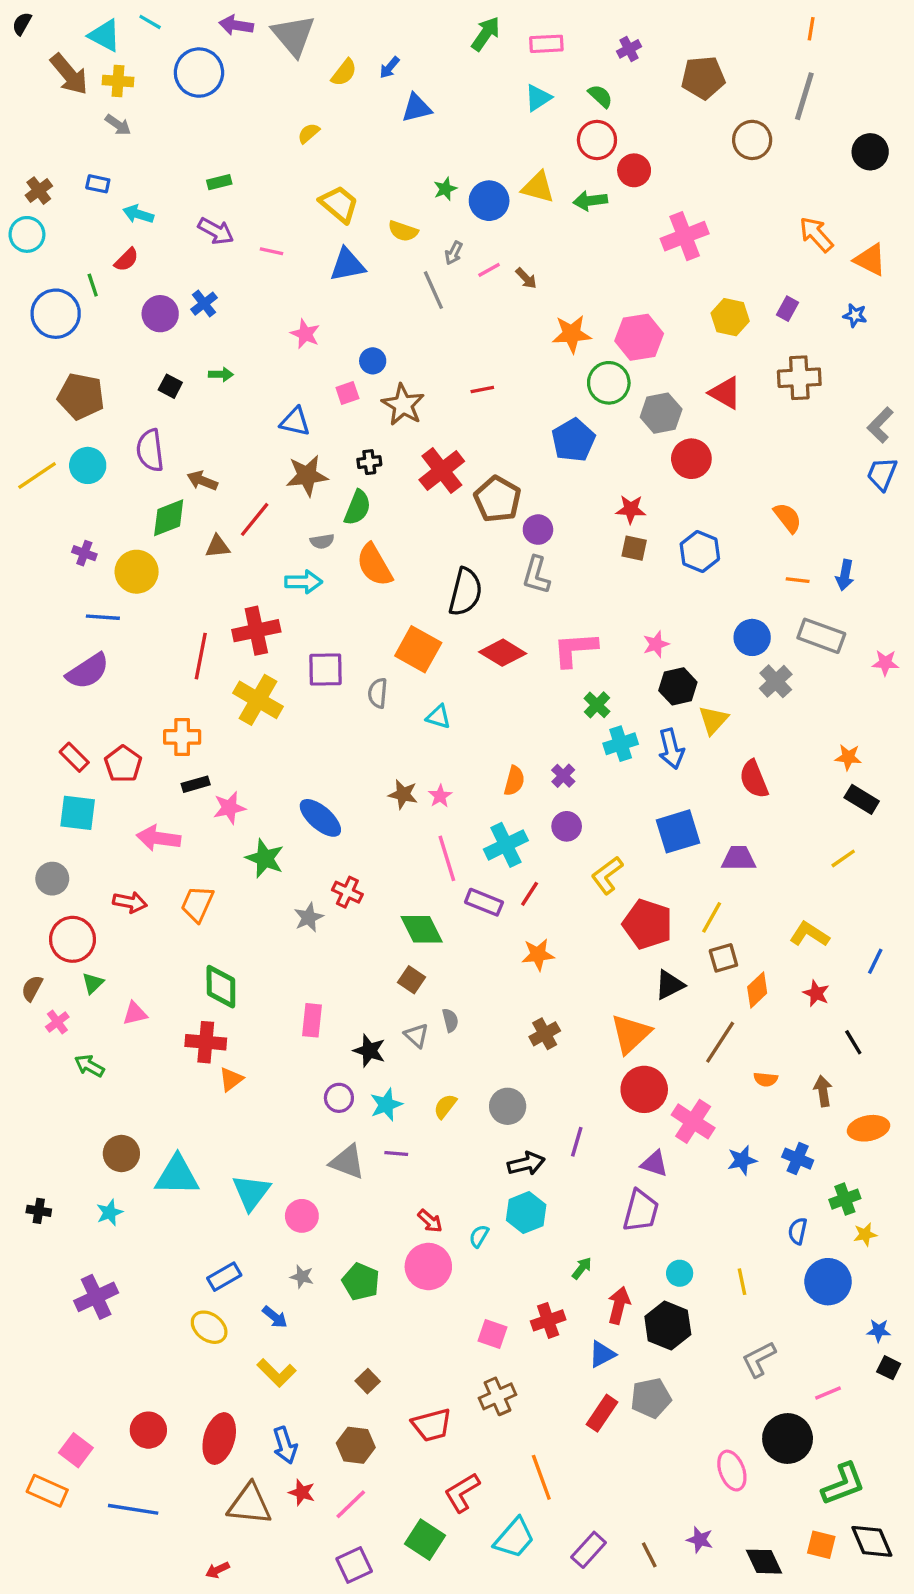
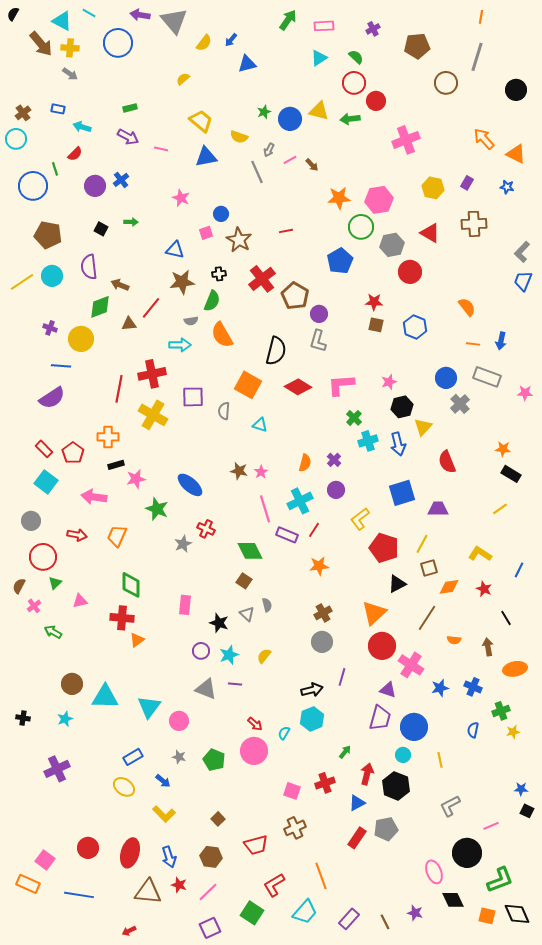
cyan square: (78, 813) -> (46, 482), turned 30
orange diamond: (757, 990) -> (449, 587), turned 35
gray circle: (508, 1106) -> (322, 642), moved
blue circle: (828, 1282) -> (414, 727), moved
black diamond: (764, 1562) -> (453, 900), moved

